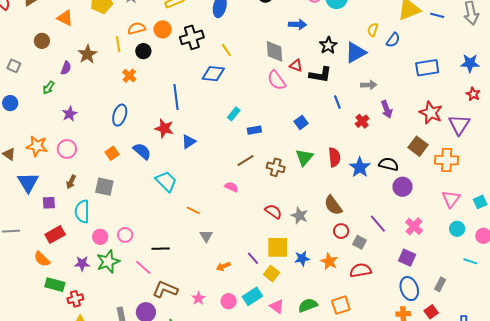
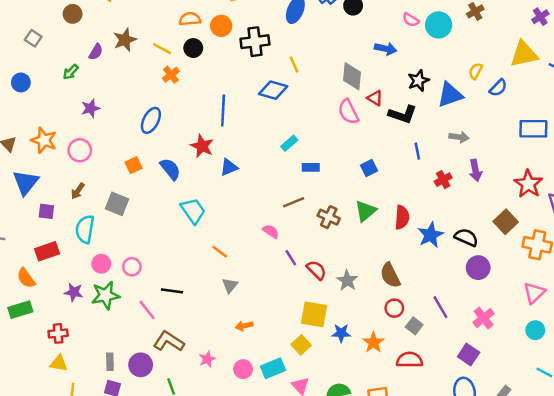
yellow line: (118, 44) -> (162, 49), moved, turned -63
purple line: (253, 258) -> (291, 258), moved
green rectangle: (55, 285) -> (20, 310), moved, turned -42

